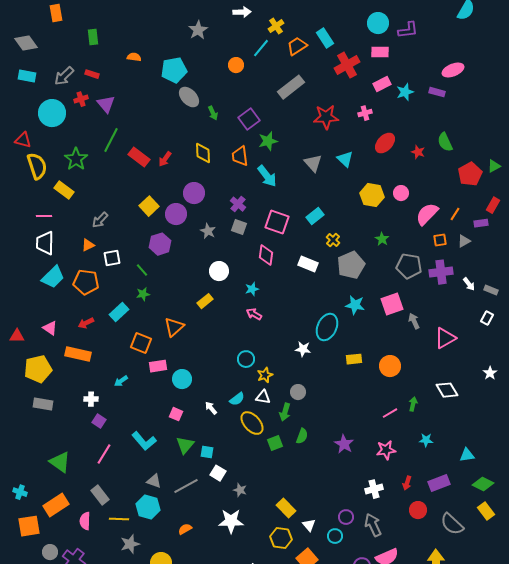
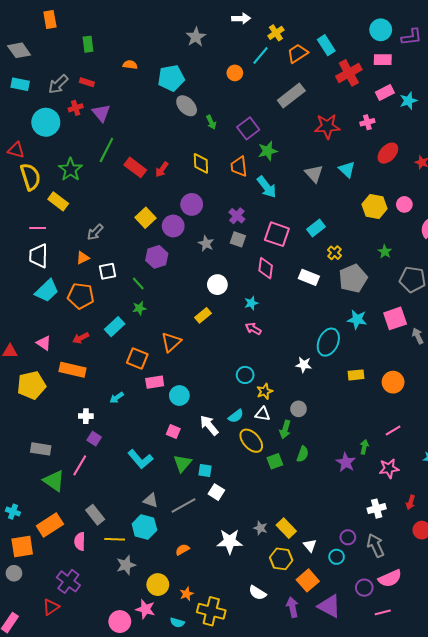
gray rectangle: (43, 404) -> (41, 449), moved
green arrow: (413, 404) -> (364, 447), moved
white arrow: (211, 408) -> (209, 425), size x1.5
pink line: (104, 454) -> (80, 465), moved
gray star: (240, 490) -> (261, 528), moved
gray circle: (50, 552) -> (14, 573), moved

